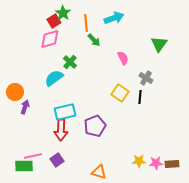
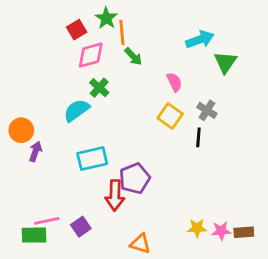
green star: (63, 13) -> (106, 18), moved
cyan arrow: (114, 18) -> (200, 39), moved
pink diamond: (50, 39) -> (91, 55), moved
yellow square: (120, 93) -> (170, 116), moved
red arrow: (61, 130) -> (115, 195), moved

